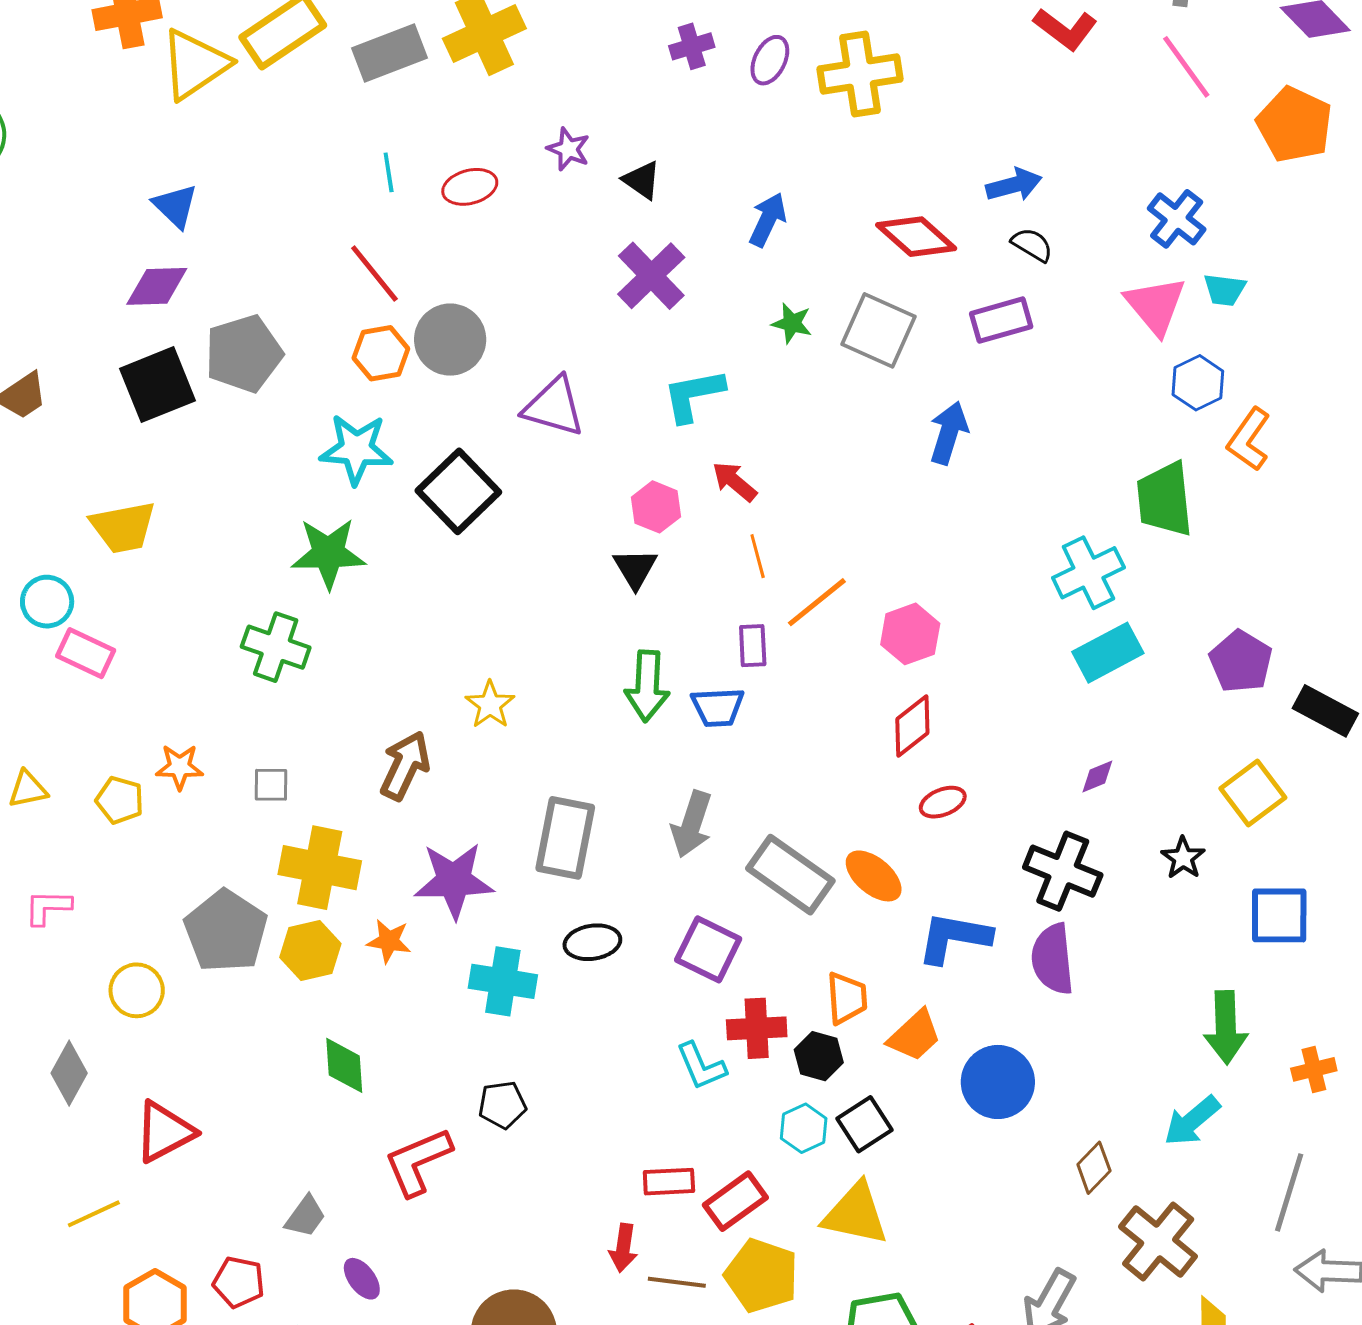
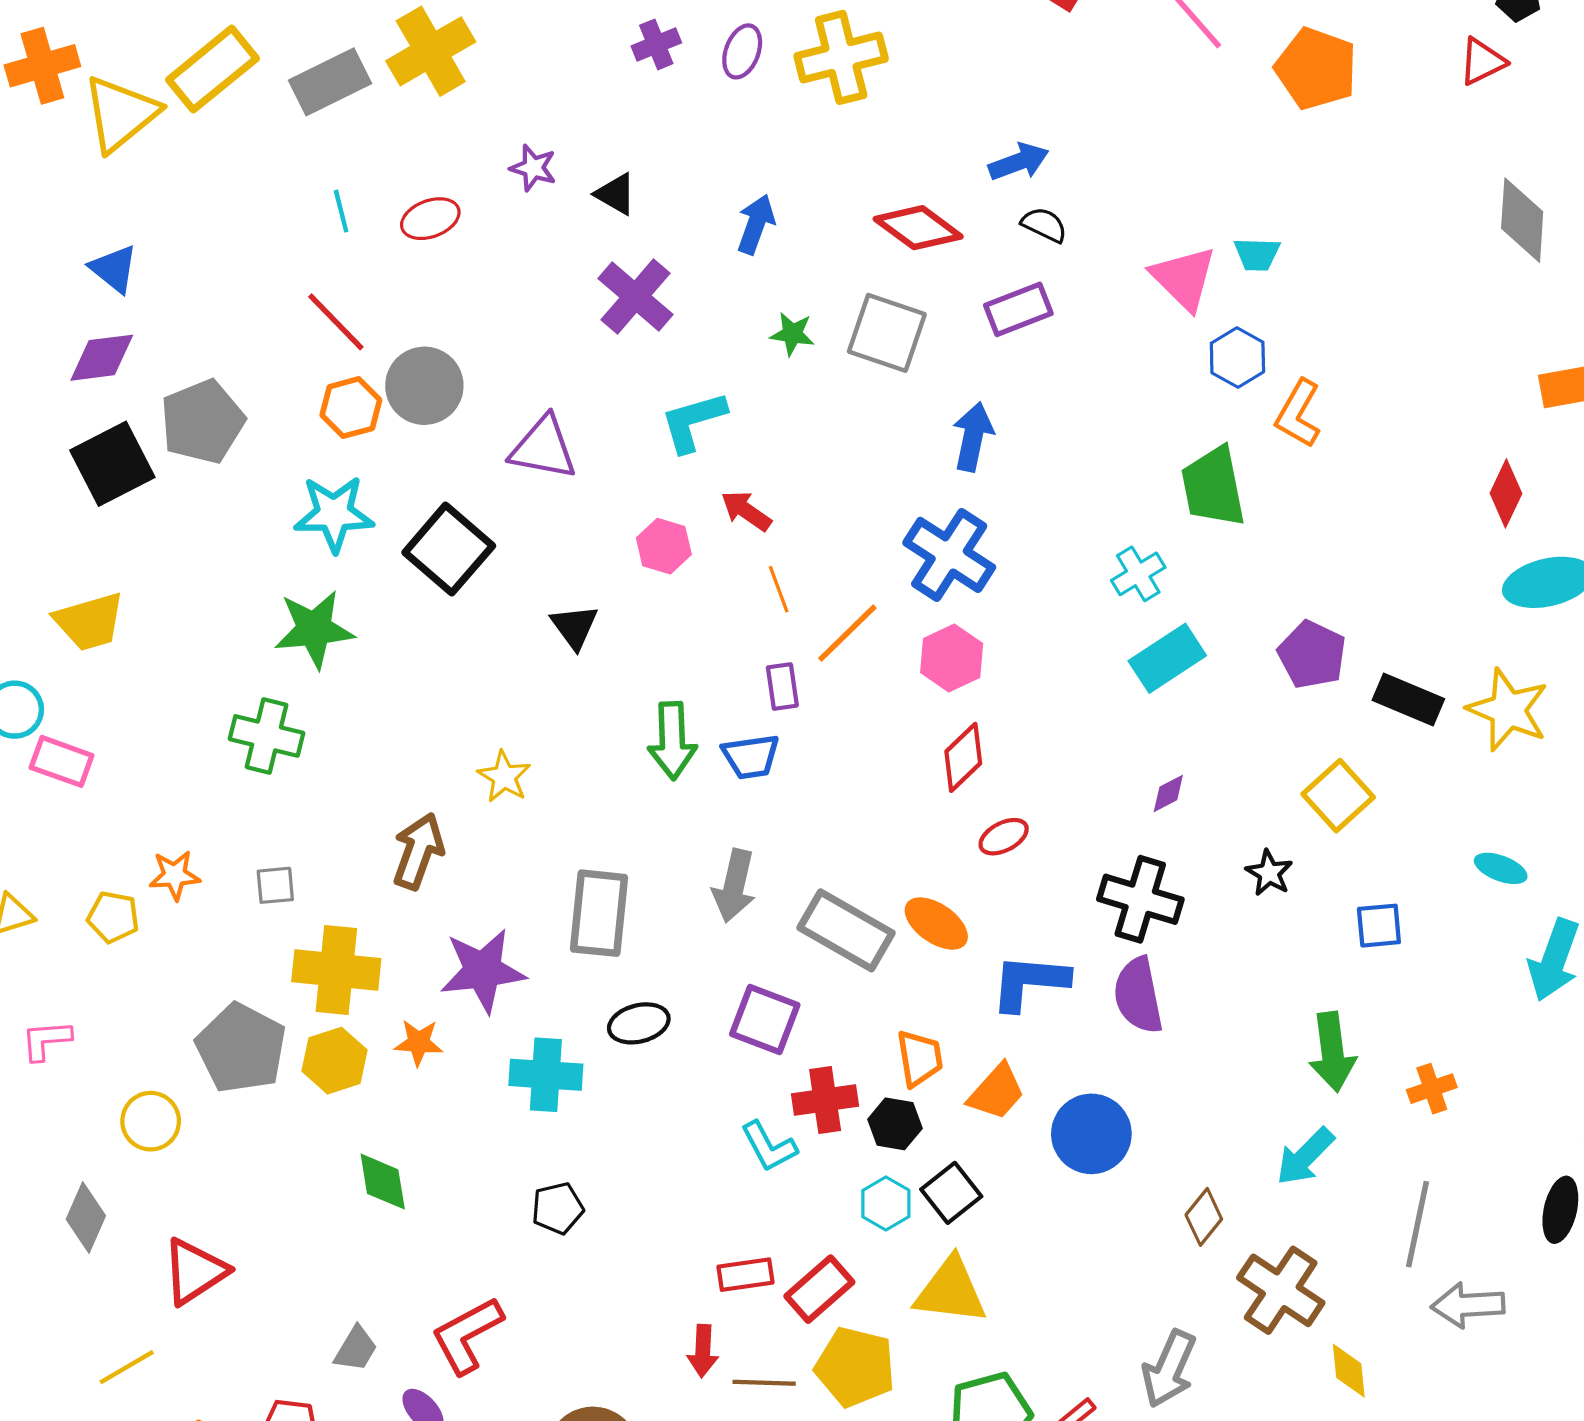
blue cross: (1177, 219) -> (949, 555), moved, size x1.4
black triangle: (635, 568) -> (575, 627), moved
cyan cross: (1088, 573) -> (1138, 574), size x0.7
blue square: (1279, 915) -> (1379, 926), size x0.7
red L-shape: (418, 1162) -> (467, 1335), moved

